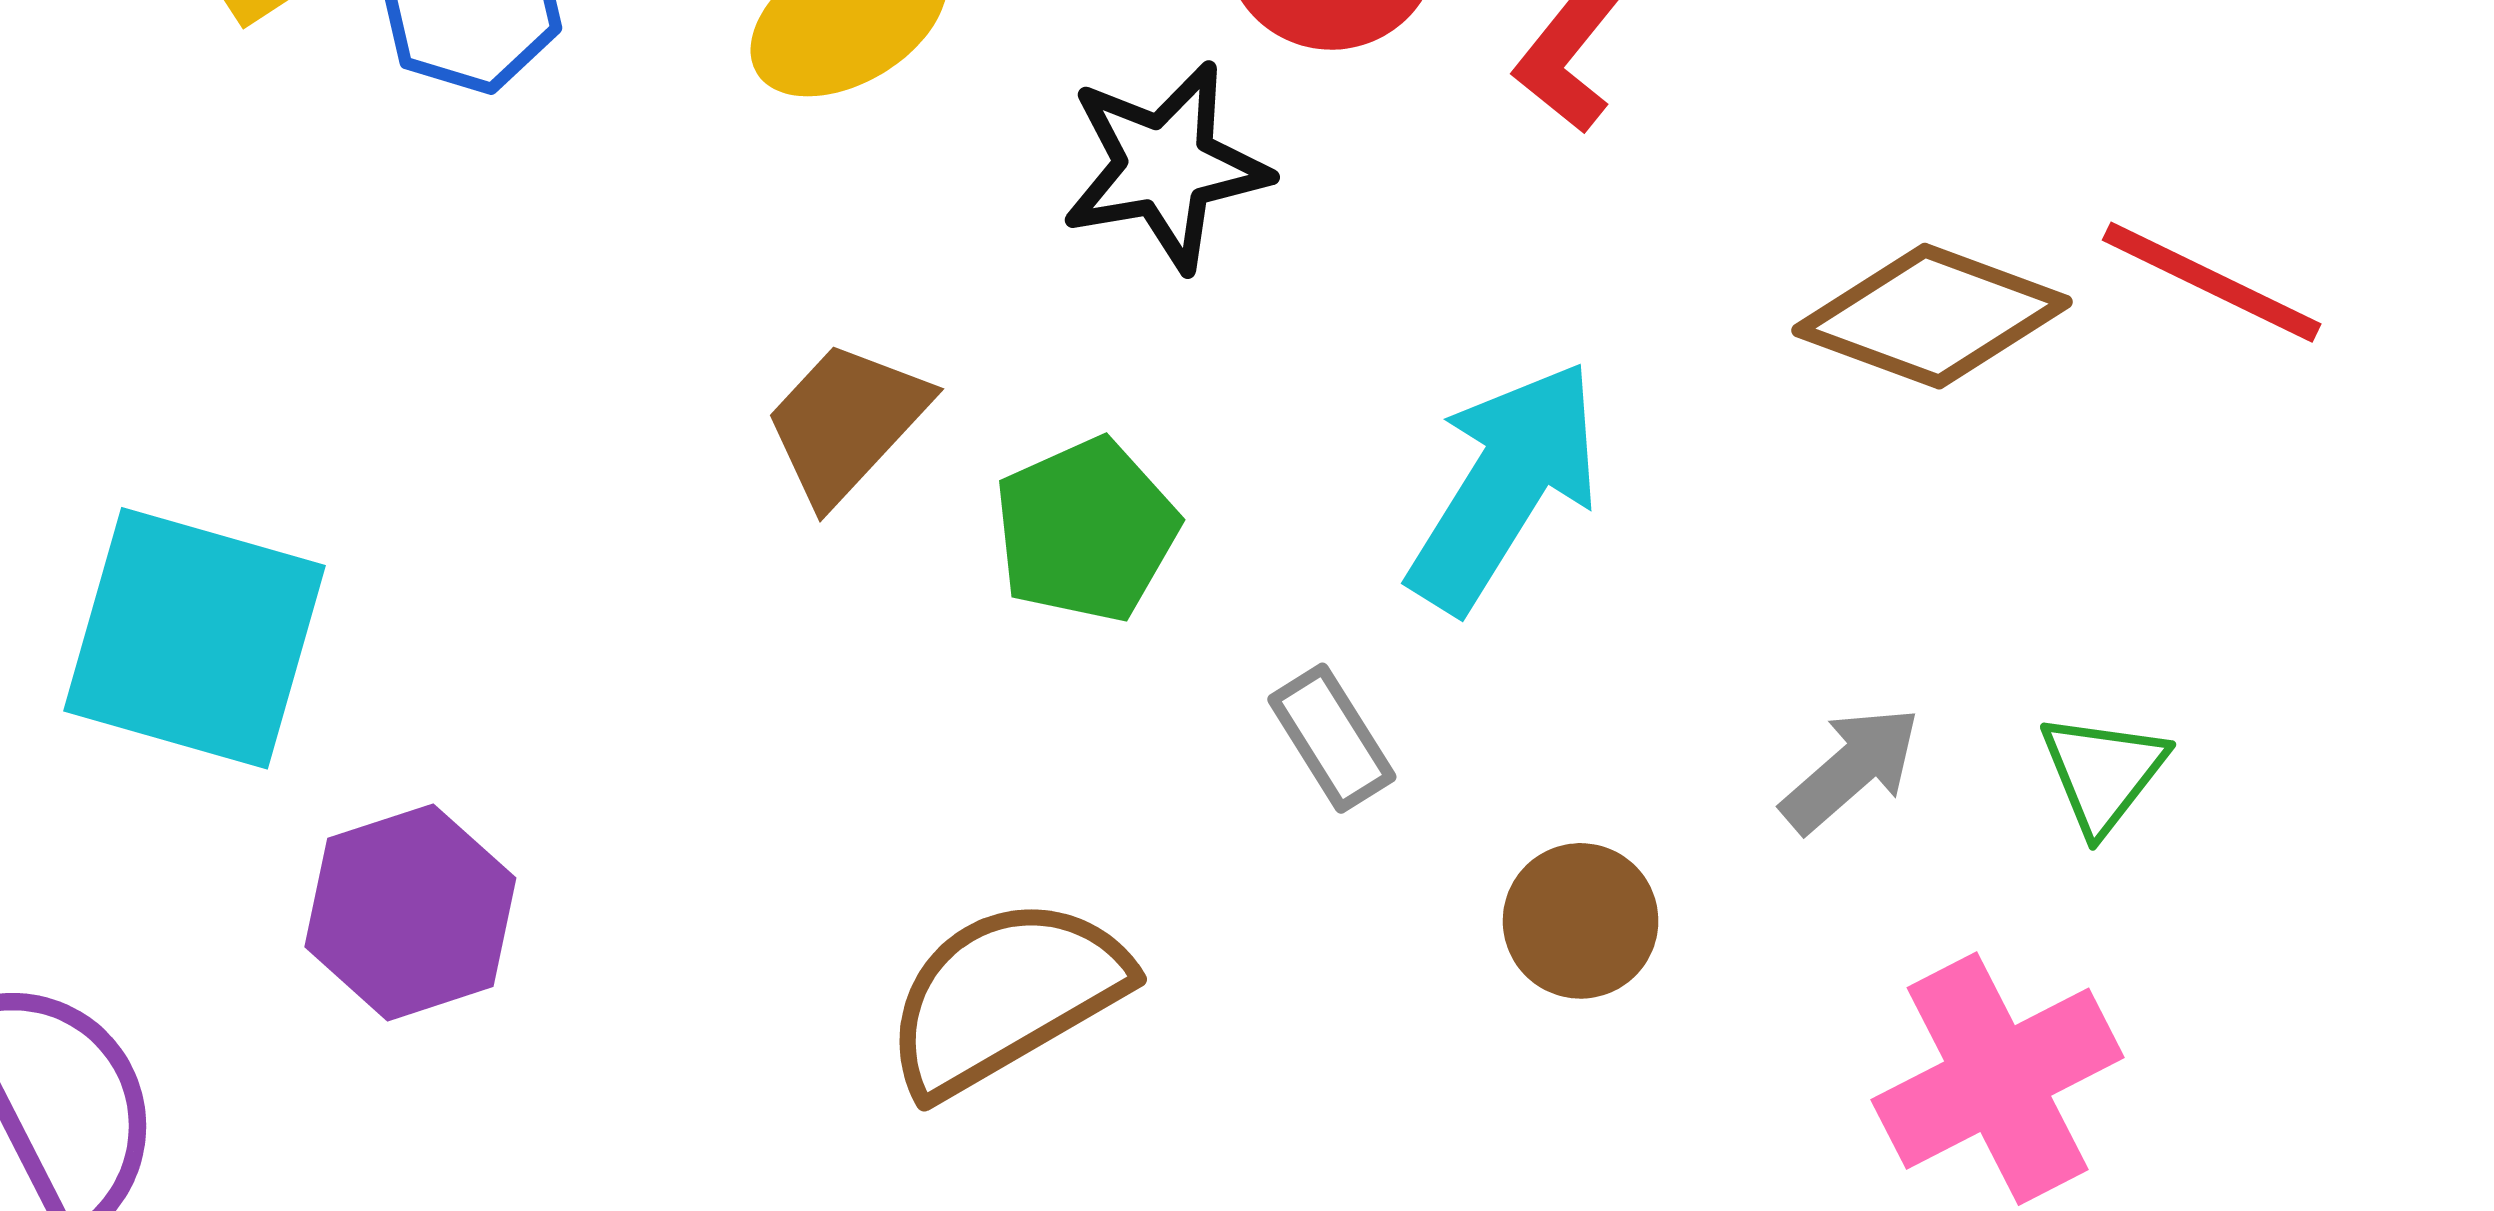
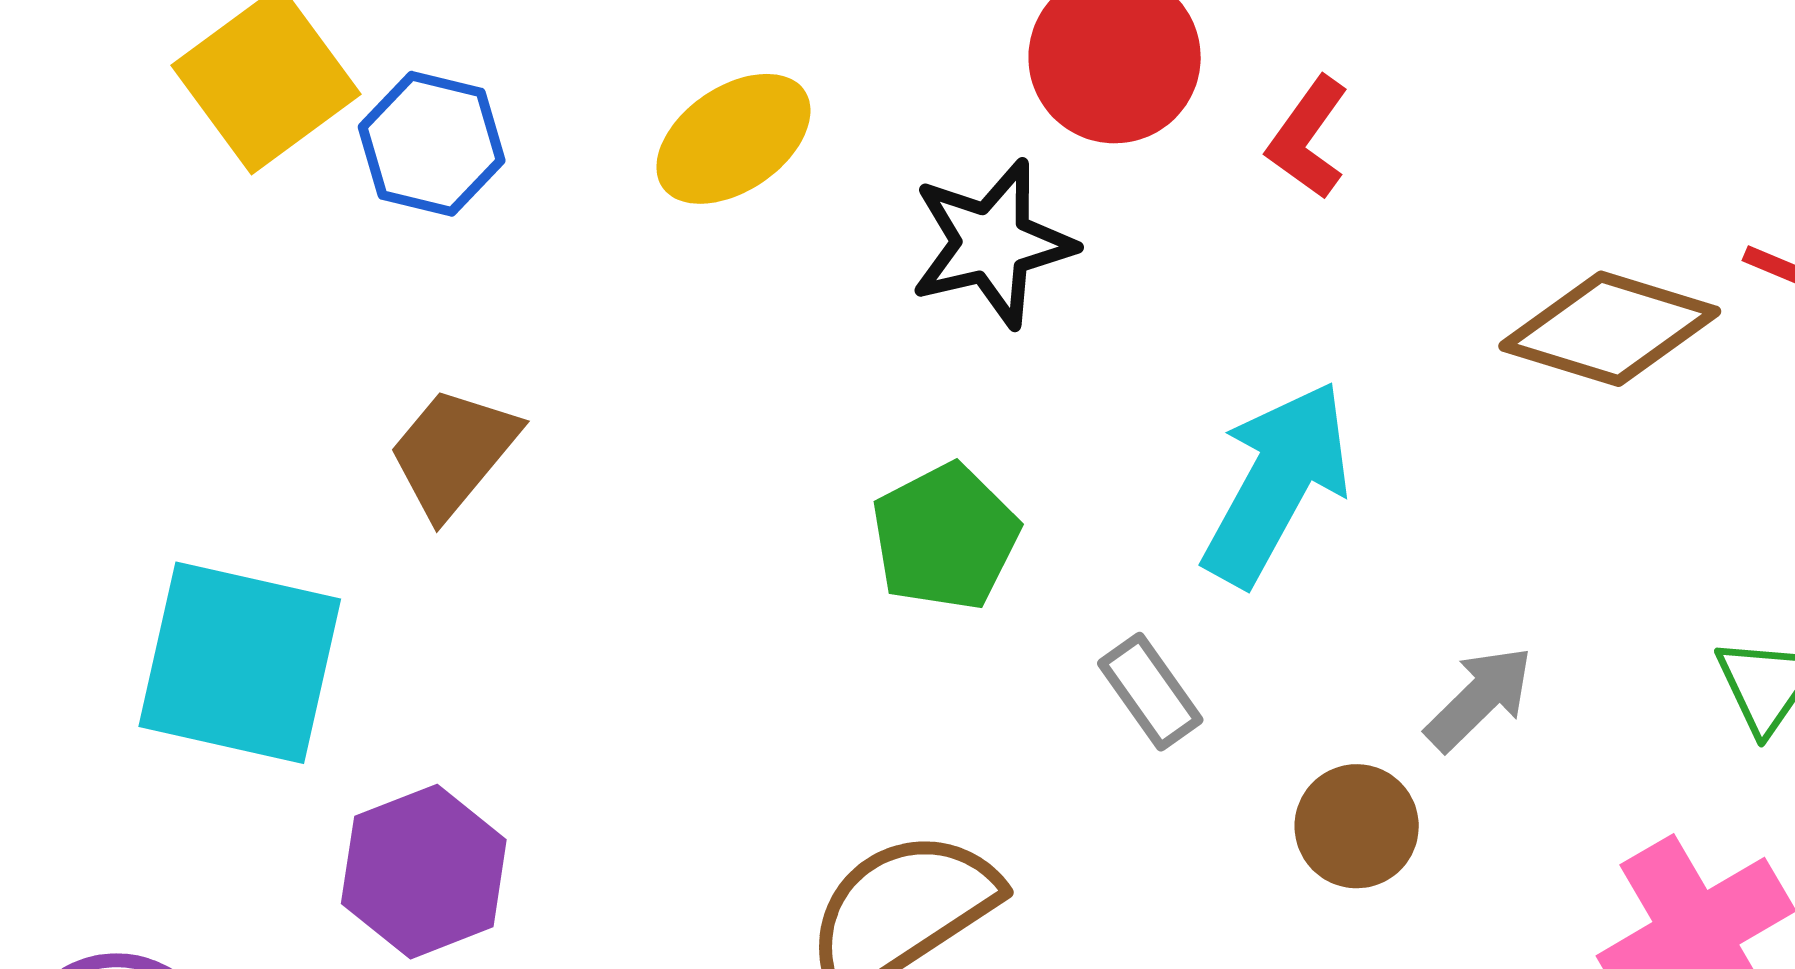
brown trapezoid: (846, 422) -> (453, 452), moved
gray arrow: (1851, 769) -> (1479, 698), moved

